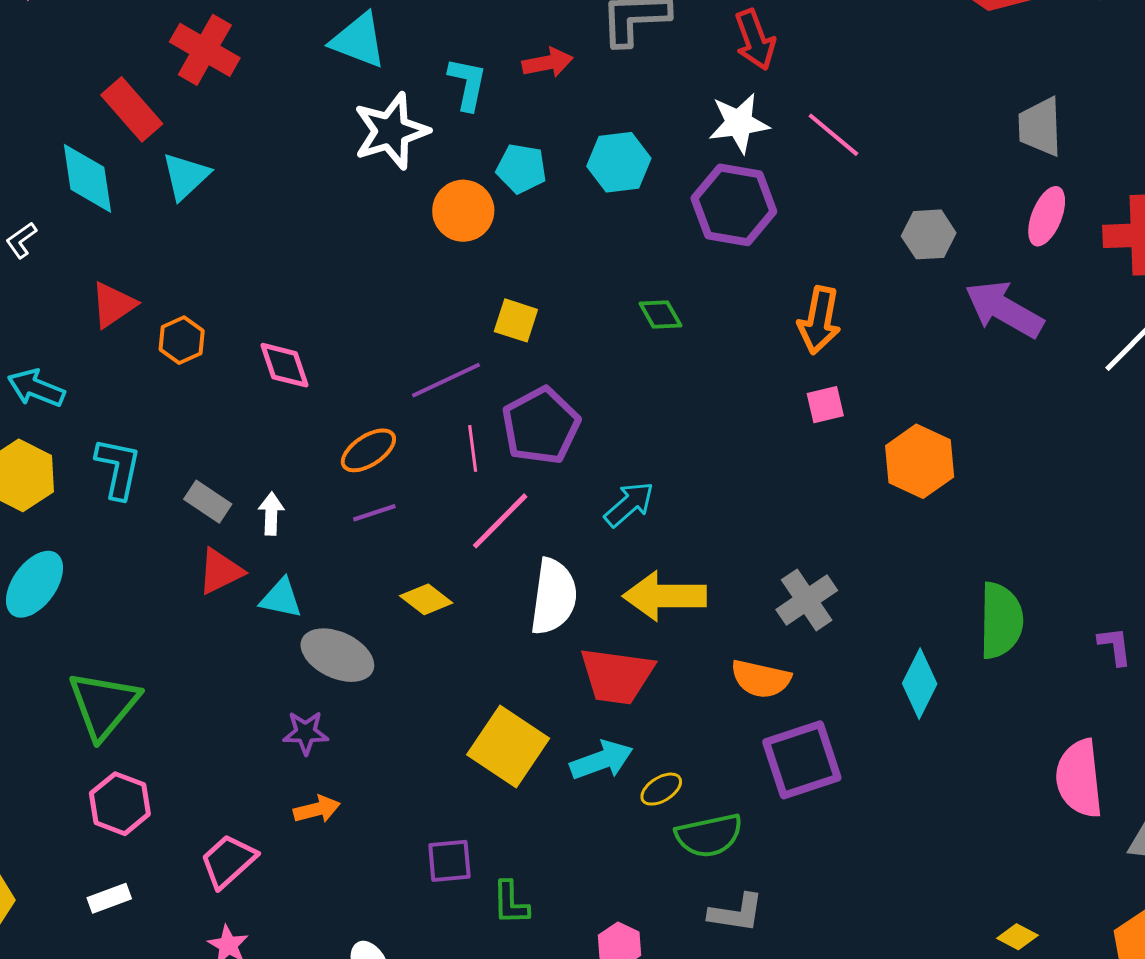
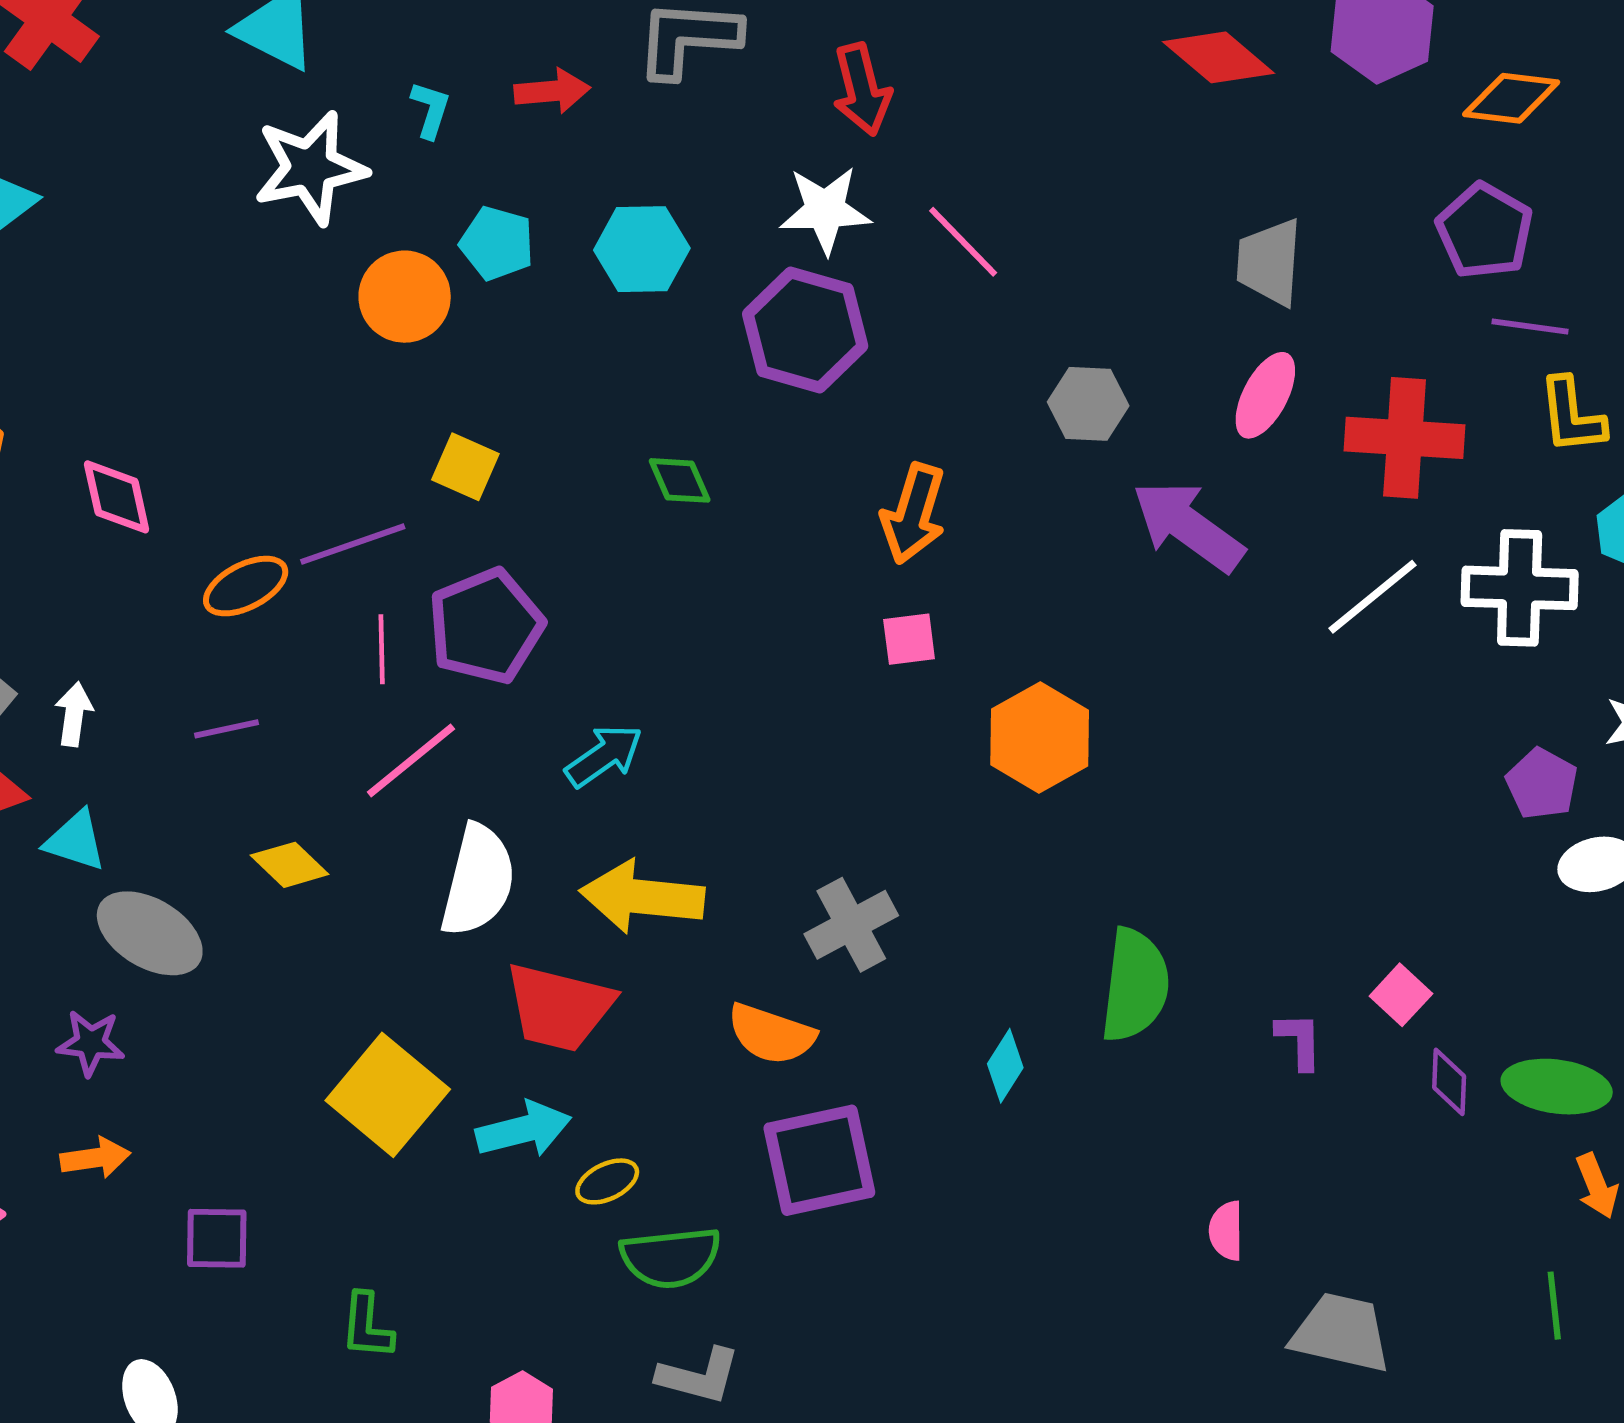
cyan L-shape: (467, 84) -> (430, 110), size x0.7
orange ellipse: (368, 450) -> (246, 586), moved
cyan diamond: (920, 684) -> (1005, 1066), size x0.7
pink semicircle: (1079, 778) -> (1226, 1231), size x0.5
purple square: (449, 861) -> (217, 1238), moved

